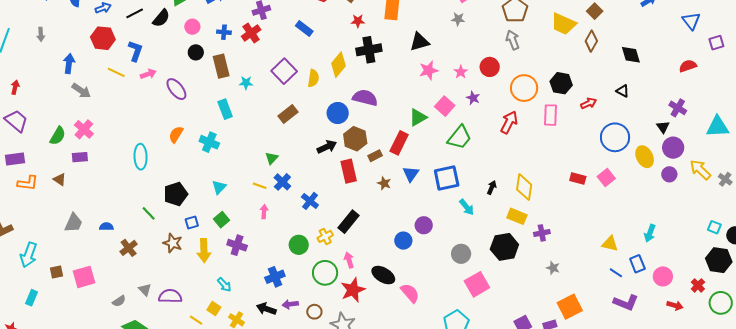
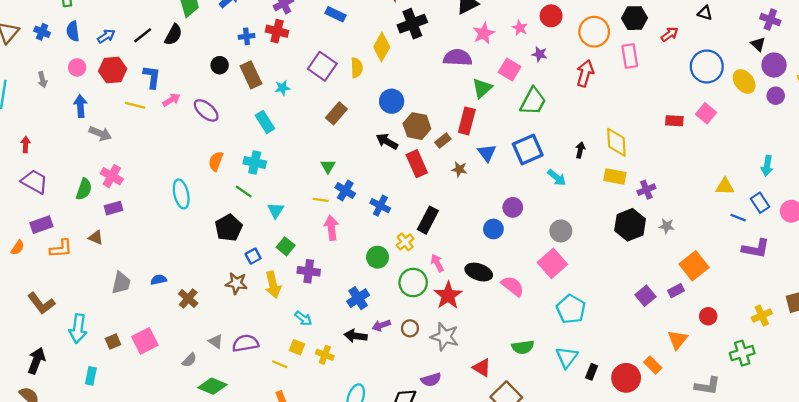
pink circle: (192, 27) -> (77, 67), moved
red cross: (251, 33) -> (277, 31), turned -30
purple semicircle: (365, 98) -> (458, 58), moved
black arrow: (327, 147) -> (387, 141), turned -114
pink arrow: (264, 212) -> (331, 228), size x1.5
green line: (149, 213) -> (244, 192), moved
black hexagon: (504, 247) -> (630, 225), moved
pink square: (477, 284) -> (552, 263), moved

